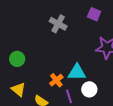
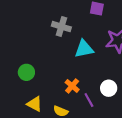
cyan triangle: (77, 72) -> (84, 49), moved

